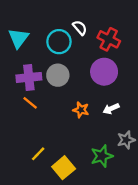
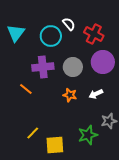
purple circle: (104, 72) -> (103, 62), moved
gray circle: (58, 75) -> (73, 67), moved
purple cross: (29, 77) -> (43, 67), moved
yellow square: (64, 168) -> (55, 145), turned 36

